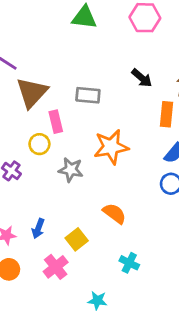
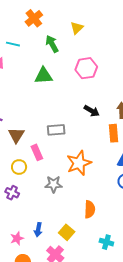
brown triangle: (32, 93) -> (16, 135), size x0.7
yellow circle: (39, 144) -> (19, 167), moved
orange semicircle: (114, 213) -> (90, 209), turned 66

